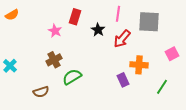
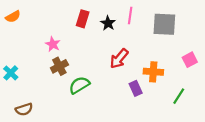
black star: (98, 30) -> (108, 23), moved
pink star: (55, 31) -> (53, 44), moved
red arrow: (122, 39) -> (119, 59), moved
brown semicircle: (41, 92) -> (24, 109), moved

